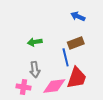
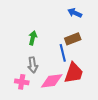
green arrow: (35, 42) -> (33, 38), turned 112

